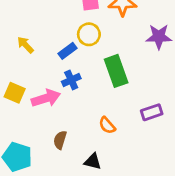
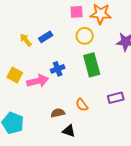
yellow circle: (89, 34) -> (85, 36), moved
blue rectangle: (67, 51) -> (46, 37), moved
brown semicircle: (60, 140) -> (58, 113), moved, turned 56

